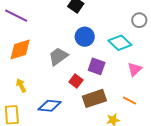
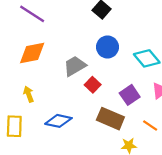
purple square: (97, 66) -> (130, 95), moved, turned 30
red square: (76, 81) -> (93, 85), moved
brown rectangle: (94, 98) -> (110, 119), turned 35

